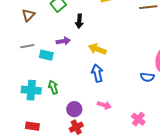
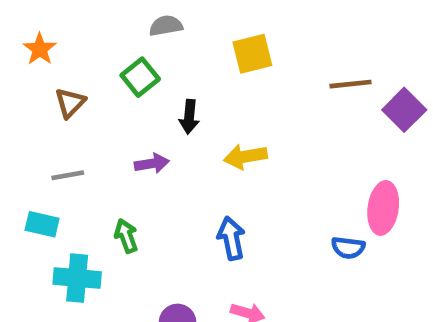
yellow arrow: (97, 49) -> (245, 157), moved, turned -30
cyan rectangle: (46, 55) -> (42, 224), moved
green arrow: (53, 87) -> (126, 236), moved

